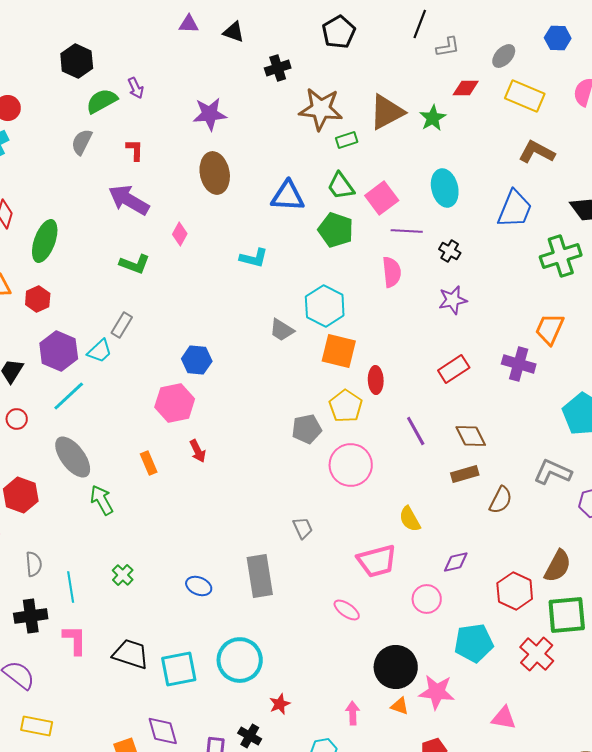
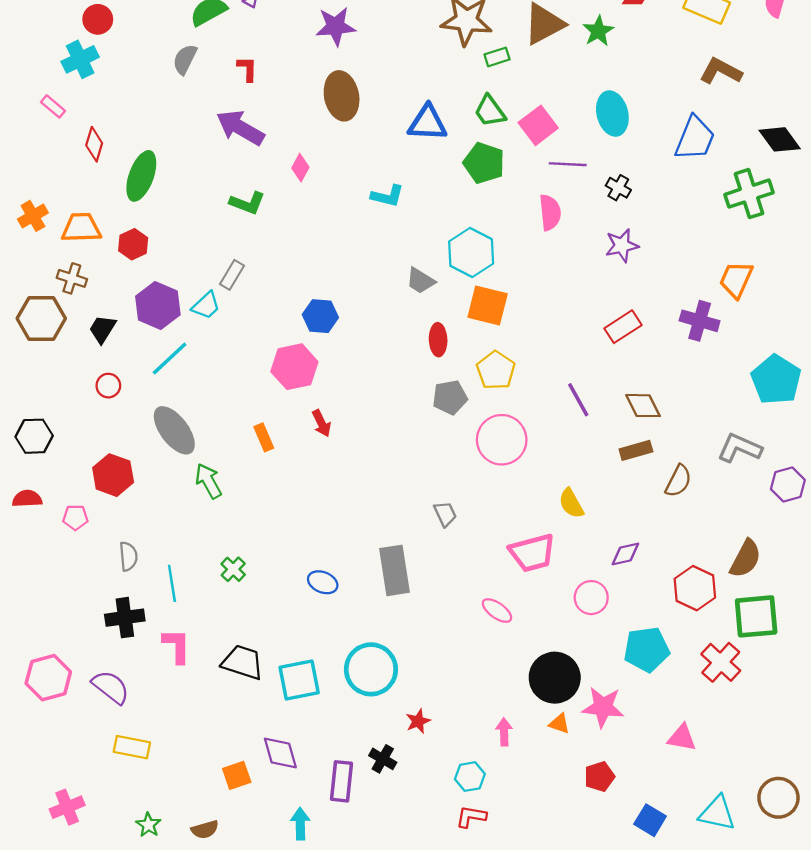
red ellipse: (376, 380) -> (438, 340), moved

